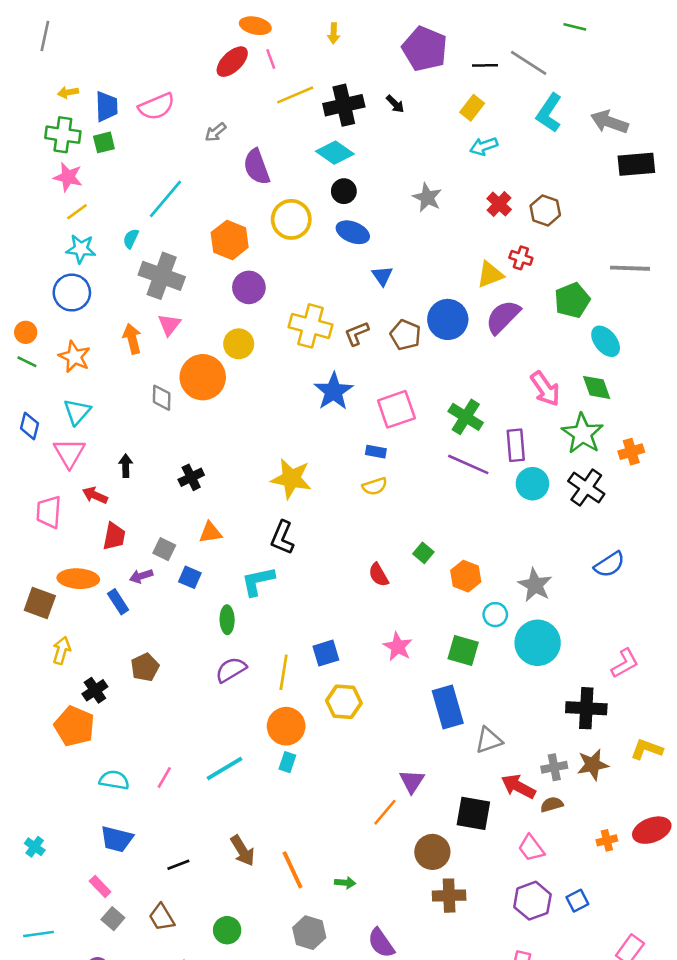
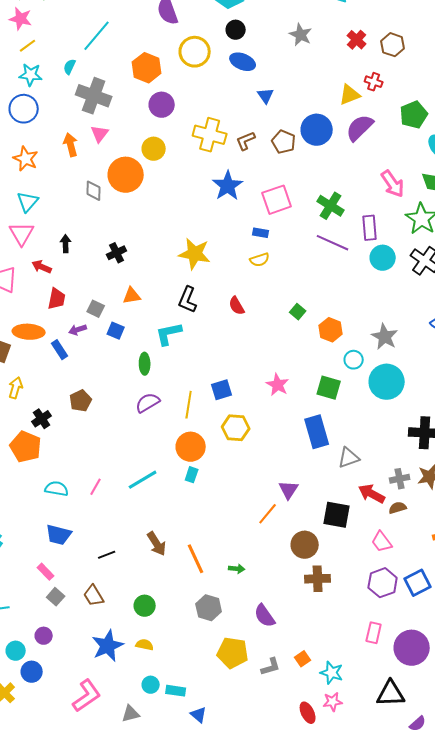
red semicircle: (378, 575) -> (237, 306), moved
blue square: (577, 901) -> (418, 583), size x1.5

